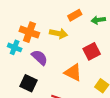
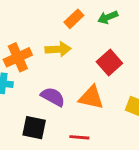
orange cross: (29, 32) -> (18, 57), turned -30
purple semicircle: (40, 57) -> (53, 97), moved

